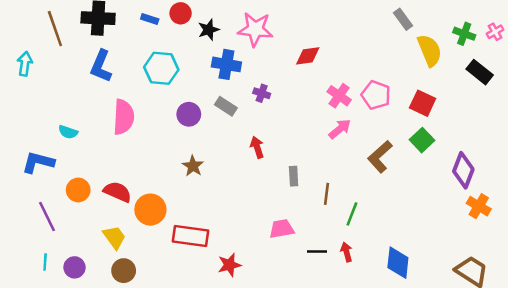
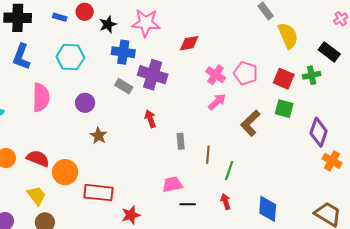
green cross: (464, 34) -> (312, 75), moved, turned -30
purple cross: (262, 93) -> (153, 75), size x2.0
purple circle: (189, 114) -> (85, 103), moved
green square: (422, 140) -> (284, 109), turned -30
black line: (317, 252) -> (188, 204), moved

